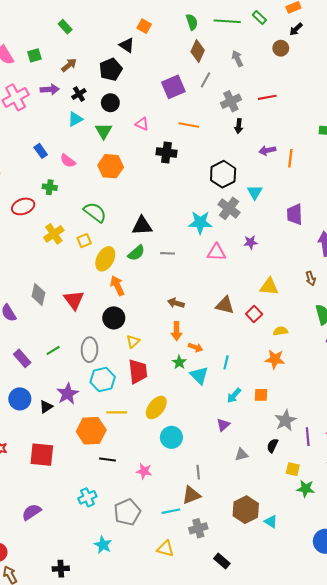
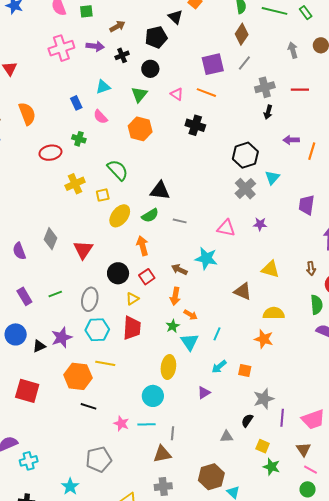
gray arrow: (237, 58) -> (293, 50), moved
cyan triangle: (75, 119) -> (103, 87), moved
orange line: (189, 125) -> (206, 93), moved
cyan star: (200, 223) -> (206, 258), moved
orange arrow: (117, 286) -> (142, 246), moved
brown triangle: (225, 305) -> (243, 291), moved
red square: (254, 314) -> (147, 277), moved
yellow semicircle: (280, 331) -> (274, 313), size x1.5
yellow ellipse: (156, 408) -> (168, 367), moved, turned -40
gray triangle: (241, 455) -> (227, 437), moved
cyan cross: (87, 497) -> (29, 461), moved
cyan line: (171, 511) -> (147, 424), moved

